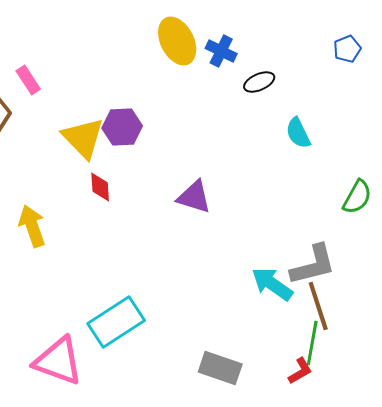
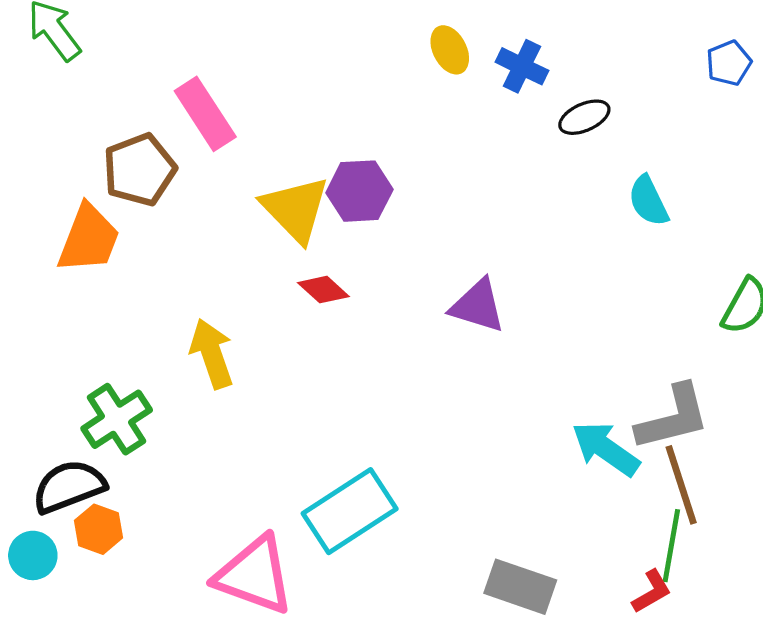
yellow ellipse: (177, 41) -> (450, 50), size x0.6
pink rectangle: (28, 80) -> (205, 114), size x1.5
red diamond: (100, 187) -> (323, 290), turned -44

